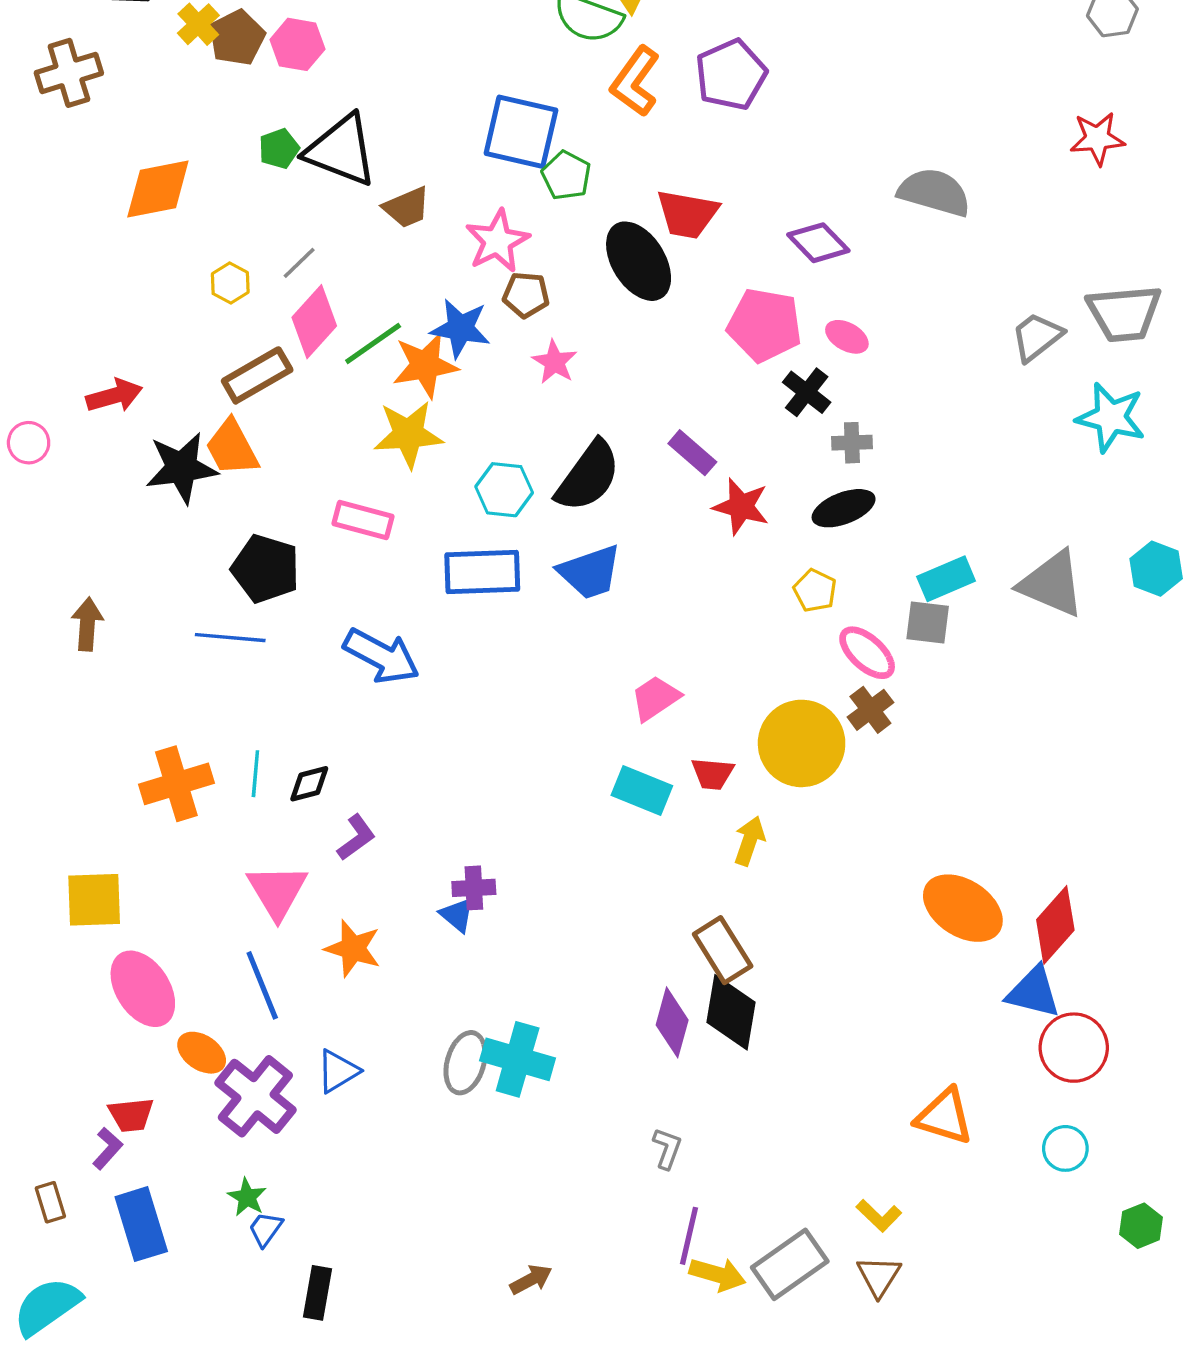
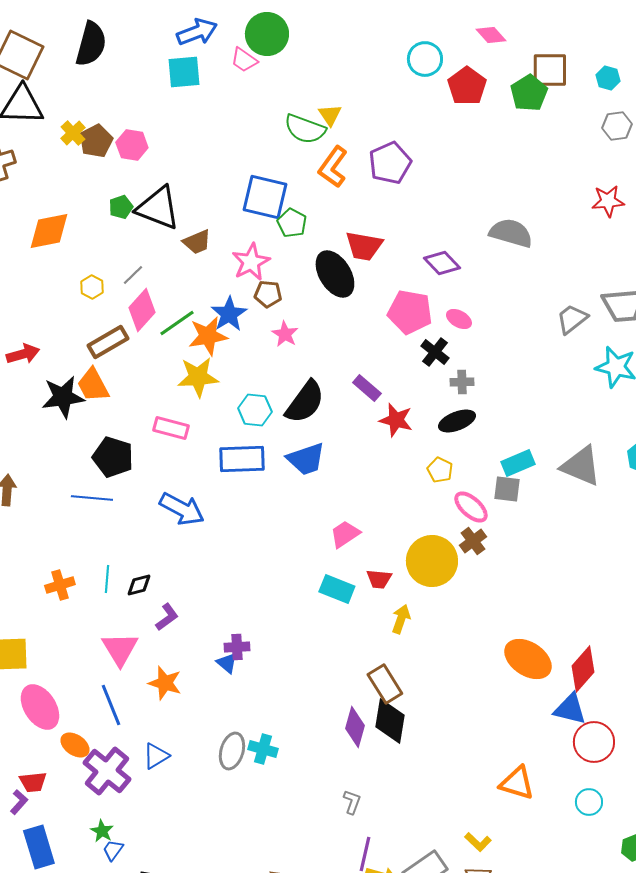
blue star: (460, 328) -> (229, 314), turned 30
orange cross: (176, 784) -> (60, 585), size x0.7
cyan cross: (518, 1059) -> (263, 749), size x0.7

